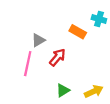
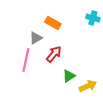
orange rectangle: (78, 32) -> (53, 23), moved
green triangle: (63, 90) -> (69, 76), moved

